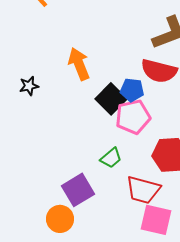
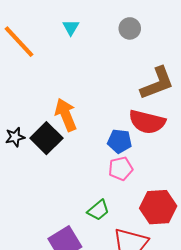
black square: (111, 99) -> (46, 138), moved
pink pentagon: (133, 117) -> (121, 169), size x0.7

